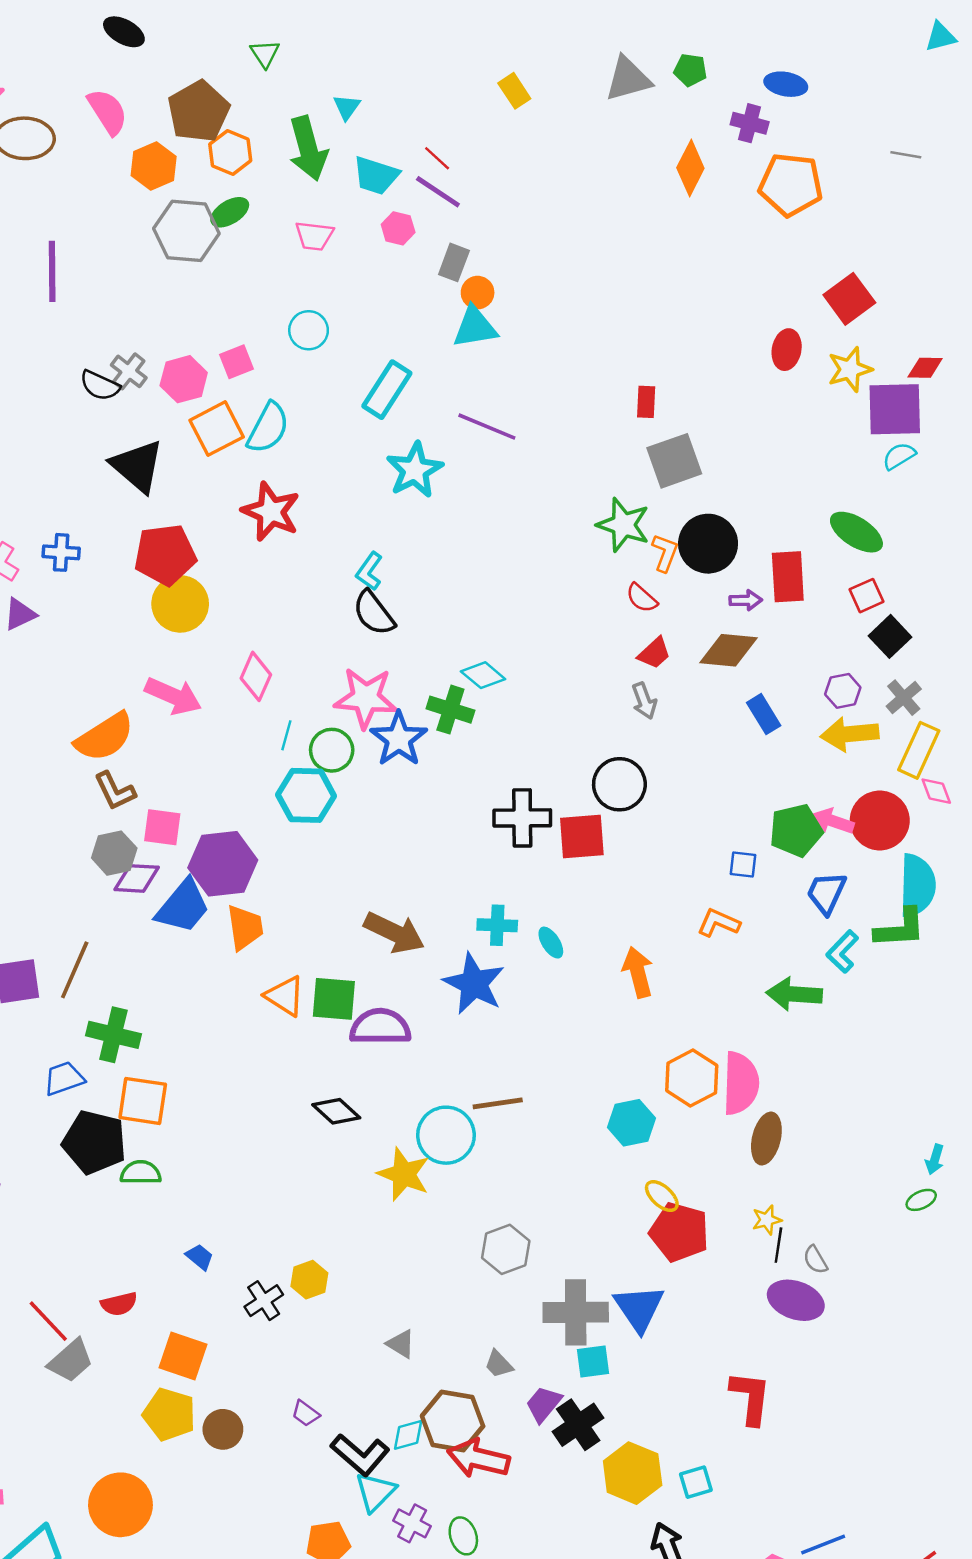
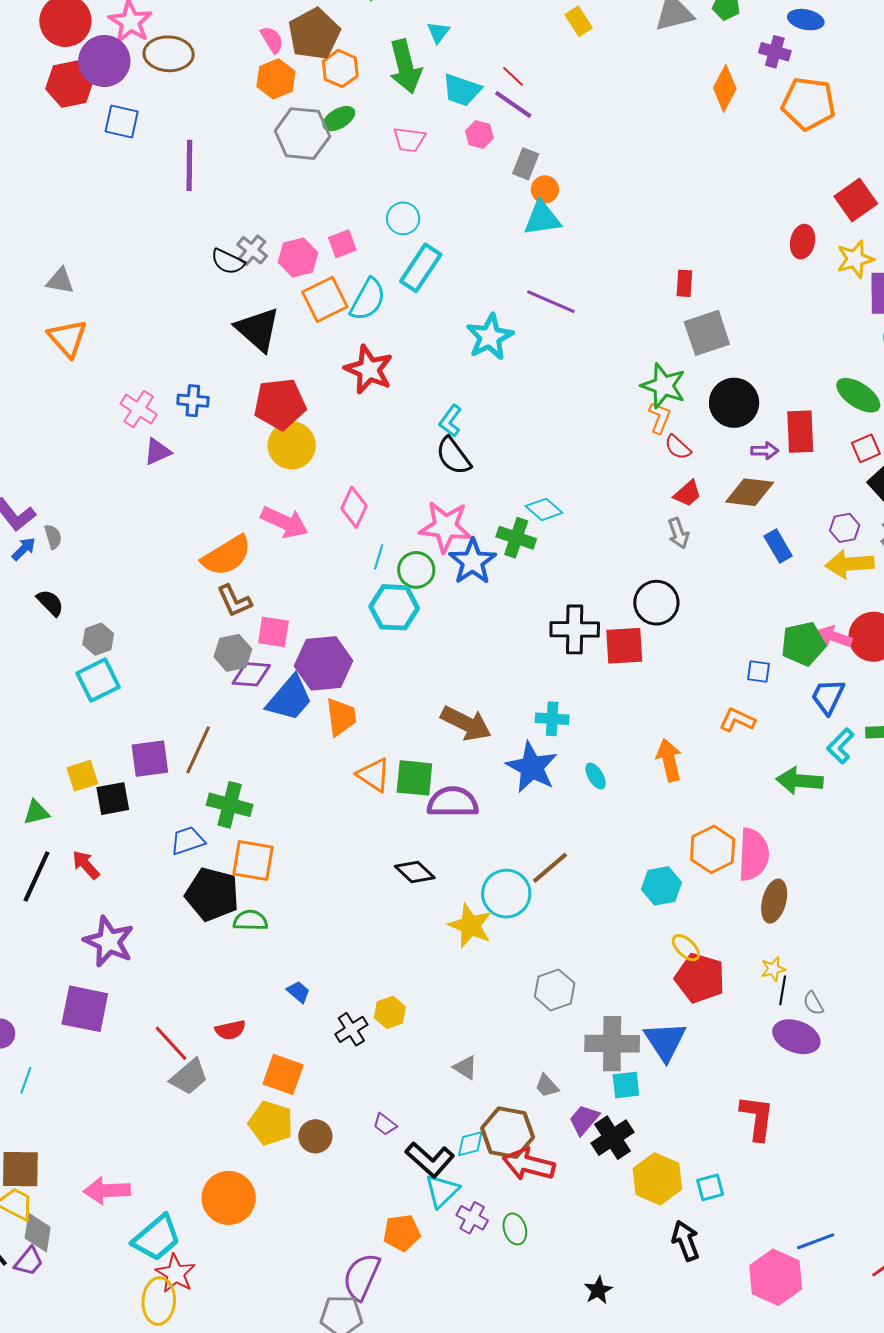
pink semicircle: (108, 112) -> (272, 40), moved, size x0.7
cyan rectangle: (387, 390) -> (421, 268), moved
orange L-shape: (665, 553) -> (660, 418), moved
cyan ellipse: (551, 943) -> (596, 776), moved
brown line: (498, 1103) -> (550, 868), turned -33

